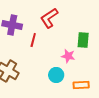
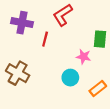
orange rectangle: (81, 85) -> (98, 89), turned -35

